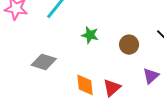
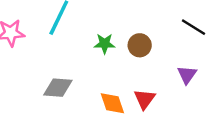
brown circle: (129, 45) -> (140, 45), moved

